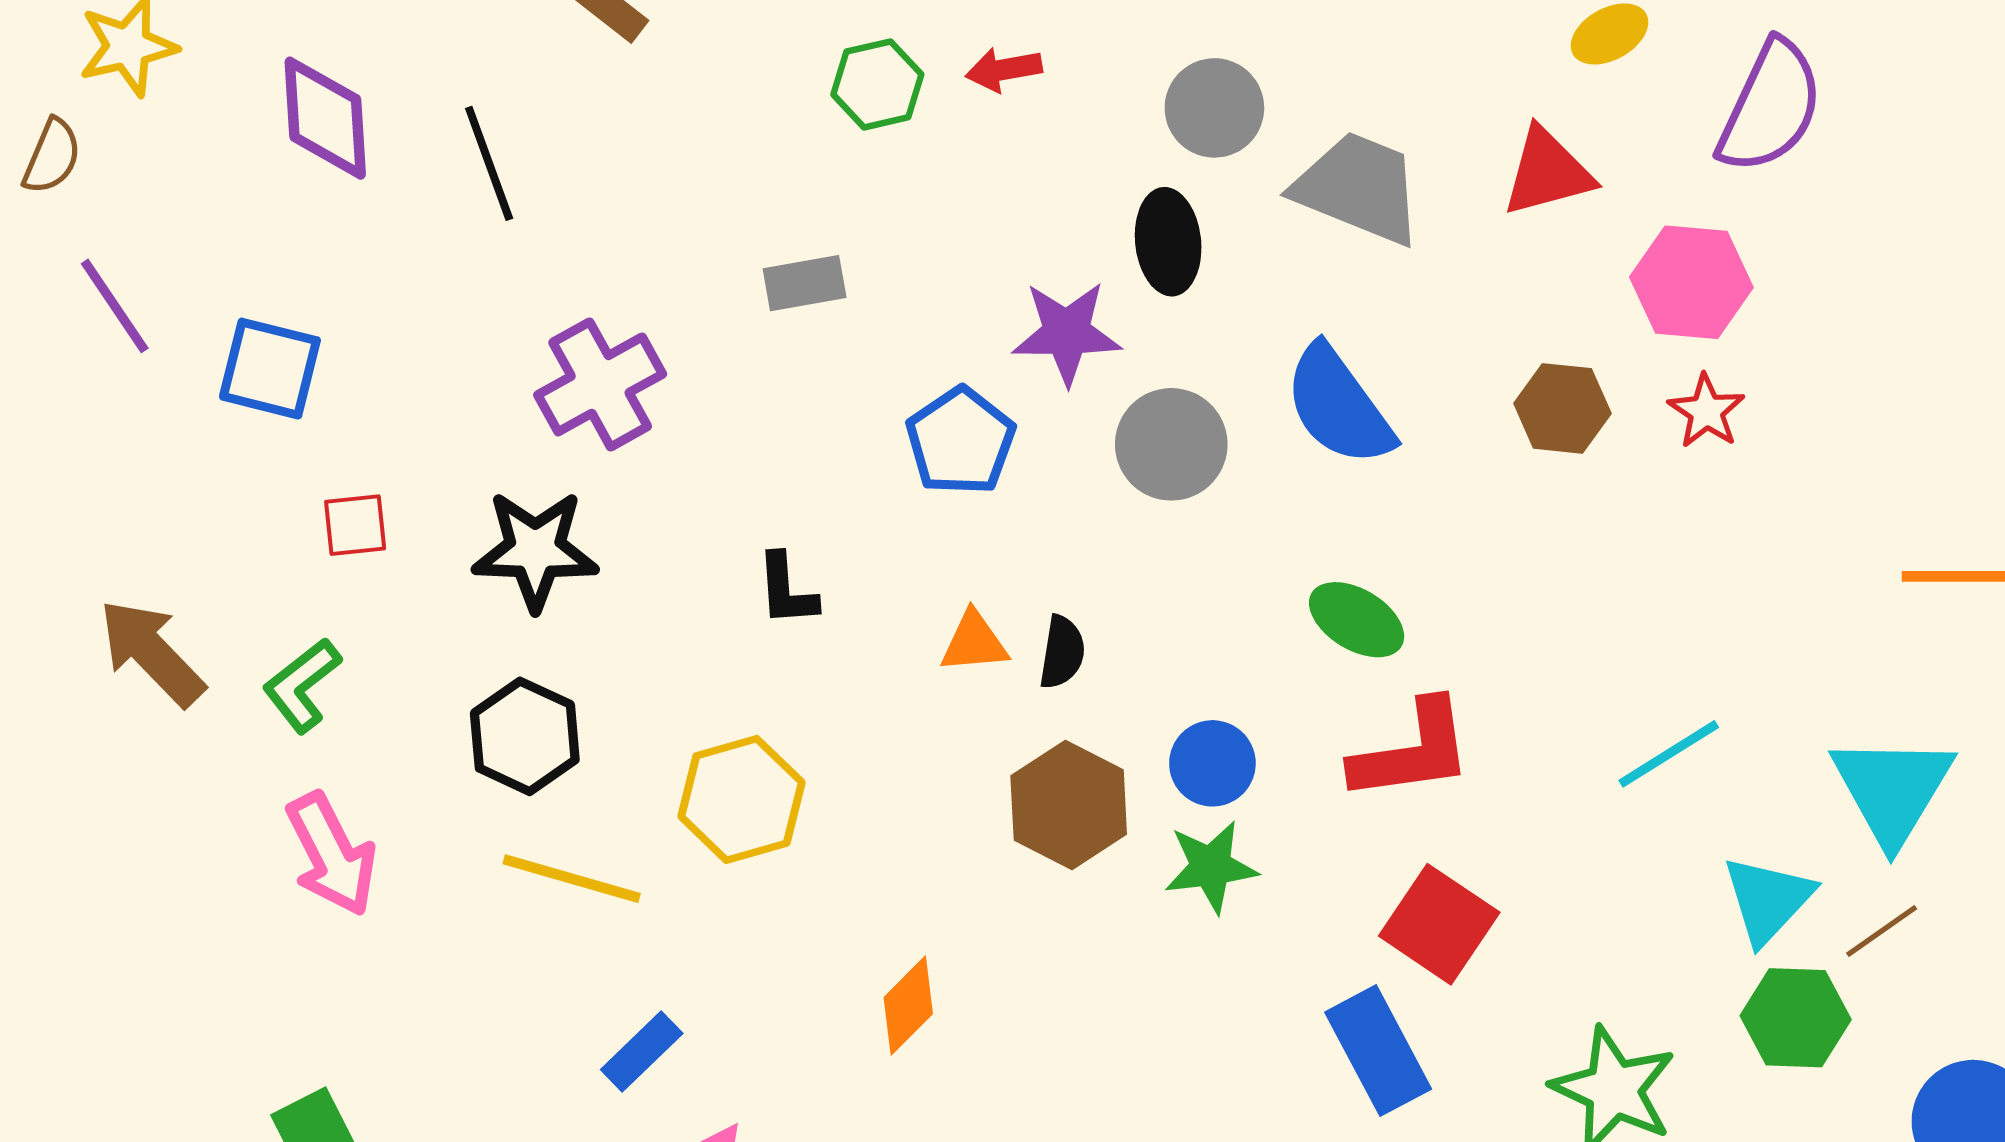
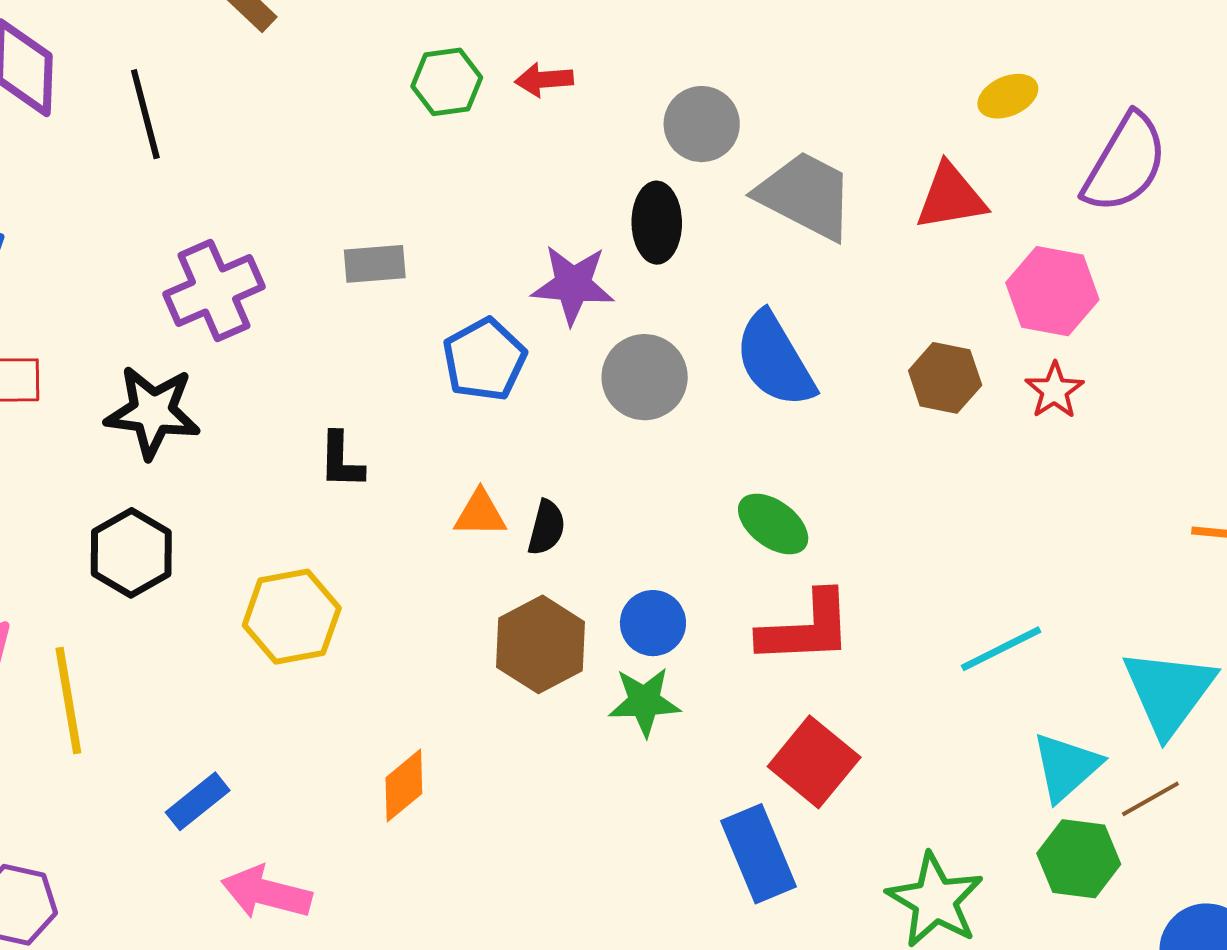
gray rectangle: (805, 283) -> (375, 264), moved
yellow line: (572, 879) -> (68, 701), moved, turned 59

